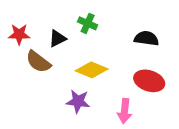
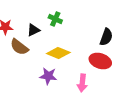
black semicircle: (146, 38) -> (106, 37), moved, turned 102

